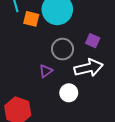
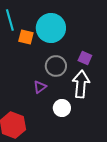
white arrow: (89, 68) -> (81, 84), turned -72

